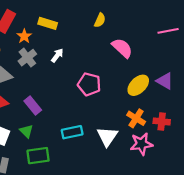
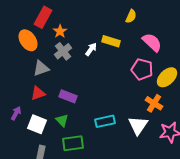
yellow rectangle: (48, 23) -> (111, 41), moved
pink pentagon: (89, 84) -> (142, 69), moved
purple rectangle: (33, 106) -> (68, 96), turned -30
orange cross: (136, 118) -> (154, 103), moved

